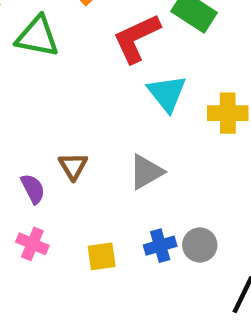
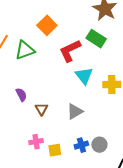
green triangle: (37, 37) -> (25, 50), turned -30
purple semicircle: (33, 189) -> (21, 95), moved
pink cross: (32, 244) -> (36, 142), moved, turned -32

